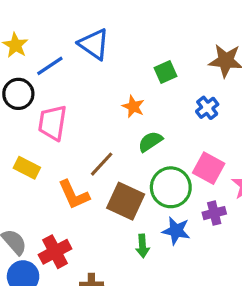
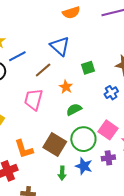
blue triangle: (94, 44) -> (60, 46), moved
pink trapezoid: (52, 123) -> (33, 99), moved
brown line: (102, 164) -> (43, 70), moved
orange L-shape: (74, 195) -> (24, 149), moved

